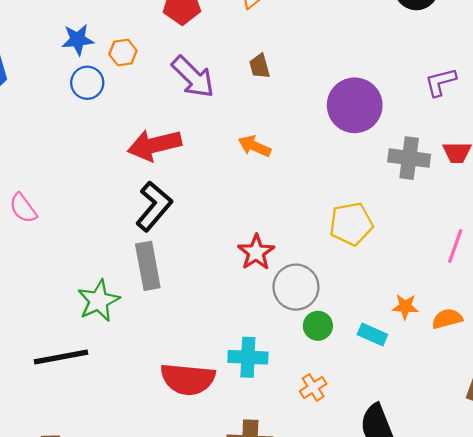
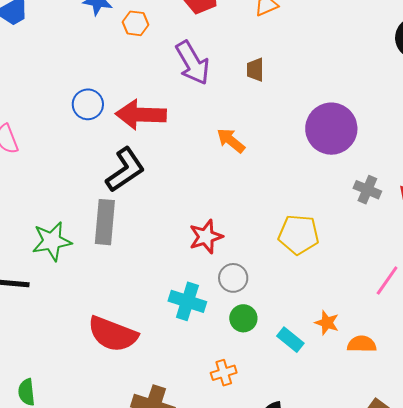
blue circle: (87, 83) -> (88, 104), moved
gray cross: (409, 158) -> (367, 190), size x0.7
gray circle: (296, 287) -> (233, 278), size x0.7
cyan cross: (248, 357) -> (187, 301), moved

